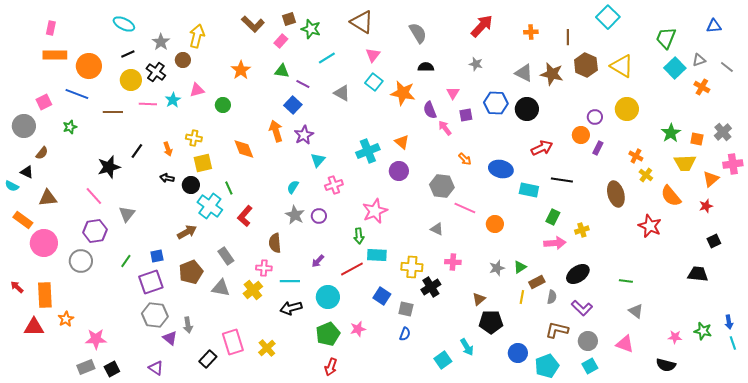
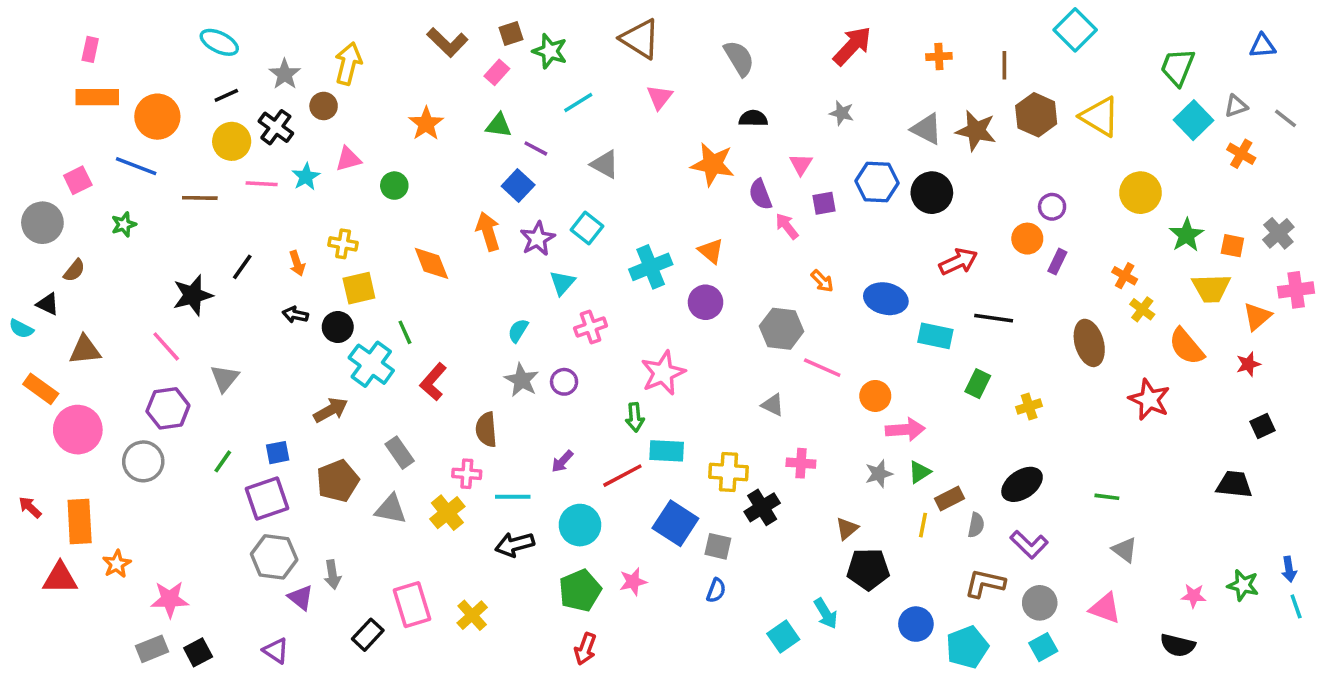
cyan square: (374, 82) -> (587, 228), moved
yellow circle: (627, 109) -> (1140, 193), moved
pink arrow: (555, 243) -> (905, 430), moved
blue square: (382, 296) -> (675, 523), size x1.4

